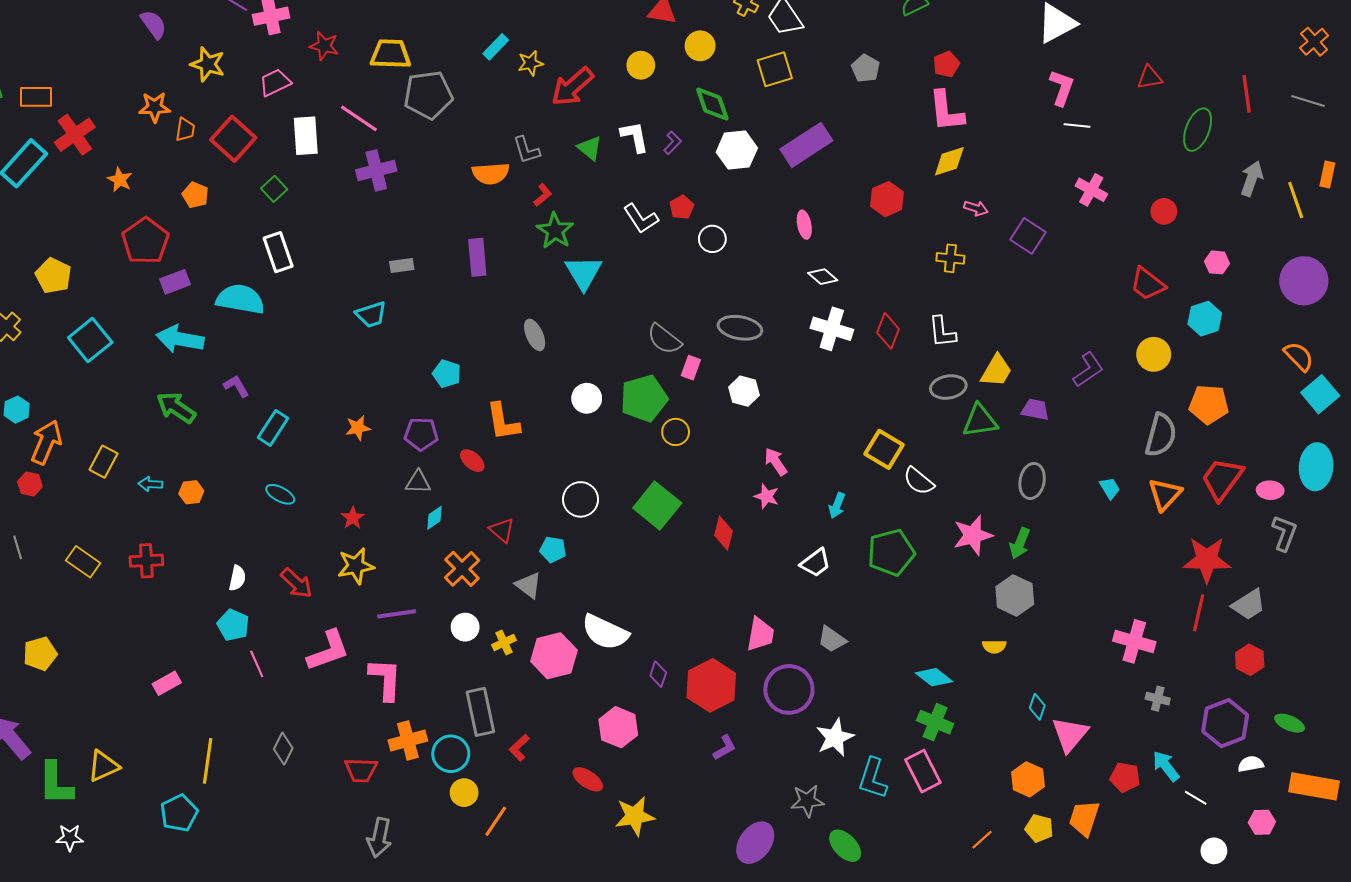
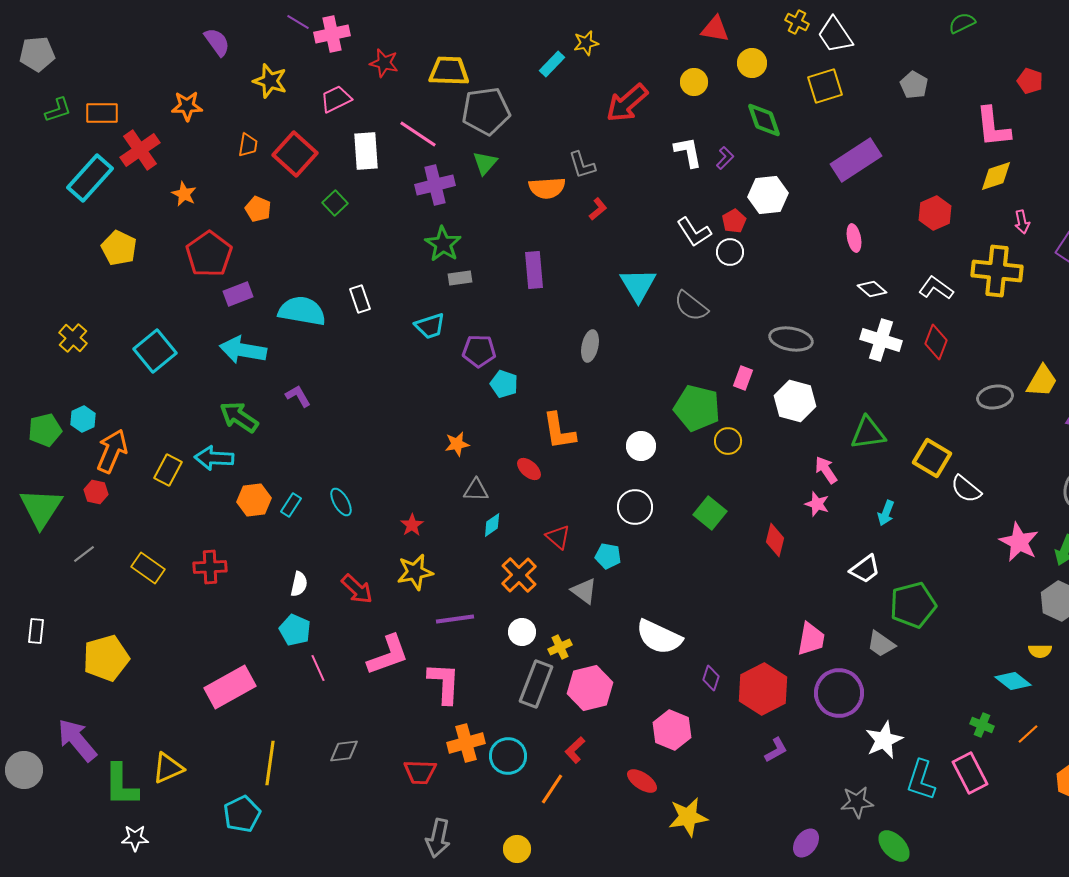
yellow star: (530, 63) -> (586, 43), moved
red pentagon: (946, 64) -> (1030, 81), moved, turned -30
orange star: (155, 107) -> (187, 106), moved
green triangle: (590, 148) -> (485, 163), moved, turned 32
white hexagon: (737, 150) -> (768, 195), moved
pink arrow: (976, 208) -> (1022, 222), turned 60
green star: (555, 231) -> (443, 244), moved
white circle: (712, 239) -> (730, 252), moved
white rectangle: (278, 252) -> (360, 299), moved, size x0.7
yellow cross: (950, 258) -> (997, 271), size x1.8
yellow pentagon: (53, 276) -> (119, 248), moved
white L-shape: (942, 332) -> (936, 288), moved, turned 132
gray ellipse: (535, 335) -> (590, 346), turned 36
gray semicircle: (664, 339) -> (691, 306), moved
white hexagon: (744, 391) -> (795, 401), size x1.4
white circle: (587, 398) -> (641, 446), moved
green pentagon: (644, 398) -> (697, 408), turned 30
green triangle: (980, 421) -> (868, 433), moved
cyan rectangle: (273, 428) -> (291, 505), moved, size x0.7
orange star: (358, 428) -> (457, 444), moved
purple pentagon: (421, 434) -> (479, 351), moved
cyan arrow: (150, 484) -> (214, 458), moved, size x1.6
orange hexagon: (191, 492) -> (254, 500), size x1.4
cyan ellipse: (280, 494) -> (341, 502), turned 32
green square: (657, 506) -> (710, 513), size x0.7
pink star: (973, 535) -> (1019, 542), turned -30
gray line: (18, 547) -> (84, 554), turned 70
green pentagon: (891, 553) -> (913, 605), moved
yellow pentagon: (40, 654) -> (106, 658), size x1.4
pink hexagon: (554, 656) -> (590, 688), moved
cyan diamond: (934, 677) -> (1013, 681), moved
pink rectangle: (167, 683) -> (230, 687), size x1.8
gray rectangle: (480, 712) -> (536, 684), moved, turned 33
green cross: (935, 722) -> (982, 725), size x0.7
gray diamond: (283, 749) -> (344, 751), turned 56
yellow circle: (464, 793) -> (517, 849), moved
orange line: (496, 821) -> (552, 789), moved
orange line: (982, 840) -> (1028, 734), moved
purple ellipse: (755, 843) -> (806, 843), size x0.7

